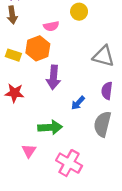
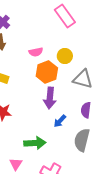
yellow circle: (79, 12) -> (65, 56), moved
orange hexagon: (38, 48) -> (47, 72), moved
purple arrow: (53, 77) -> (50, 98), moved

